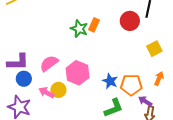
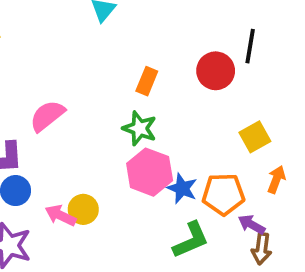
green star: (79, 29) -> (140, 128), moved
yellow square: (154, 49) -> (255, 137), moved
pink semicircle: (49, 63) -> (47, 116), moved
pink hexagon: (78, 73) -> (150, 172), moved

